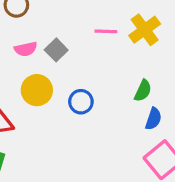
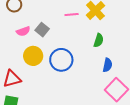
green semicircle: (143, 91) -> (99, 40), moved
blue circle: (81, 102) -> (61, 60), size x1.5

